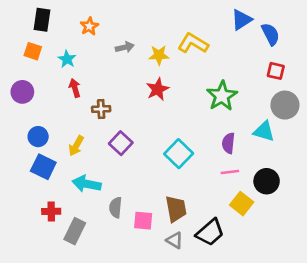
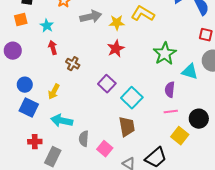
gray arrow: (125, 47) -> (91, 17), size x1.5
orange square: (33, 51) -> (21, 20), turned -32
brown cross: (101, 109) -> (73, 64), turned 32
cyan triangle: (264, 131) -> (190, 72), moved
purple square: (121, 143) -> (107, 84), moved
brown trapezoid: (176, 209) -> (127, 127), moved
pink square: (143, 221) -> (105, 149), turned 35

